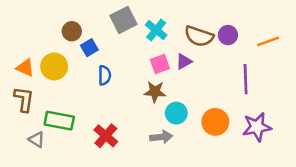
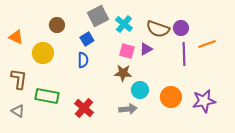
orange line: (268, 41) -> (207, 44), moved
blue square: (89, 48) -> (87, 39), moved
pink square: (160, 64) -> (127, 51), turned 35
orange triangle: (25, 68) -> (16, 37), moved
purple line: (246, 79) -> (184, 54), moved
gray triangle: (37, 140) -> (18, 111), moved

